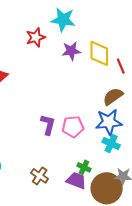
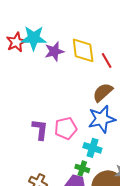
cyan star: (63, 20) -> (34, 38), moved
cyan cross: (111, 144) -> (92, 148), moved

